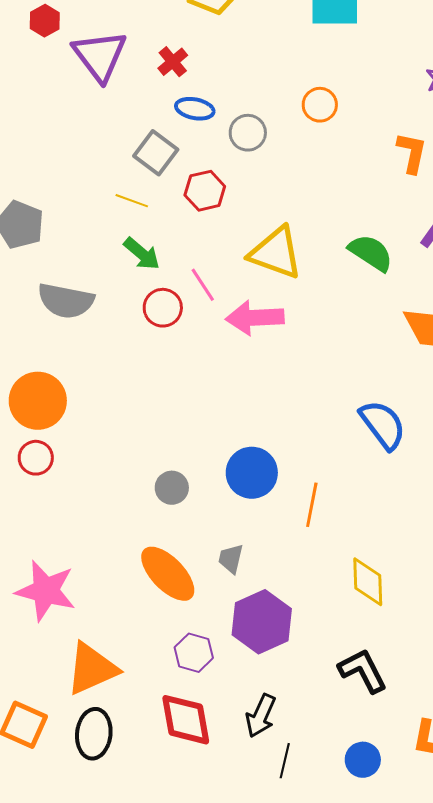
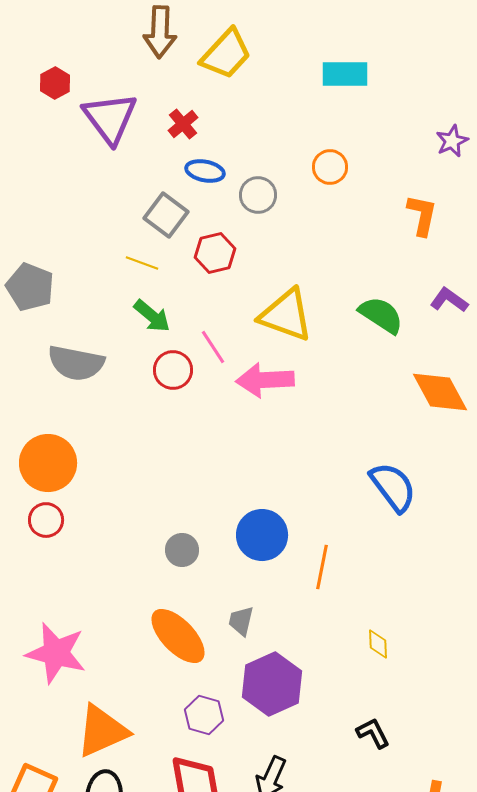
yellow diamond: (368, 582) -> (378, 644), size x0.6
black L-shape: (363, 671) -> (373, 733), size x0.7

